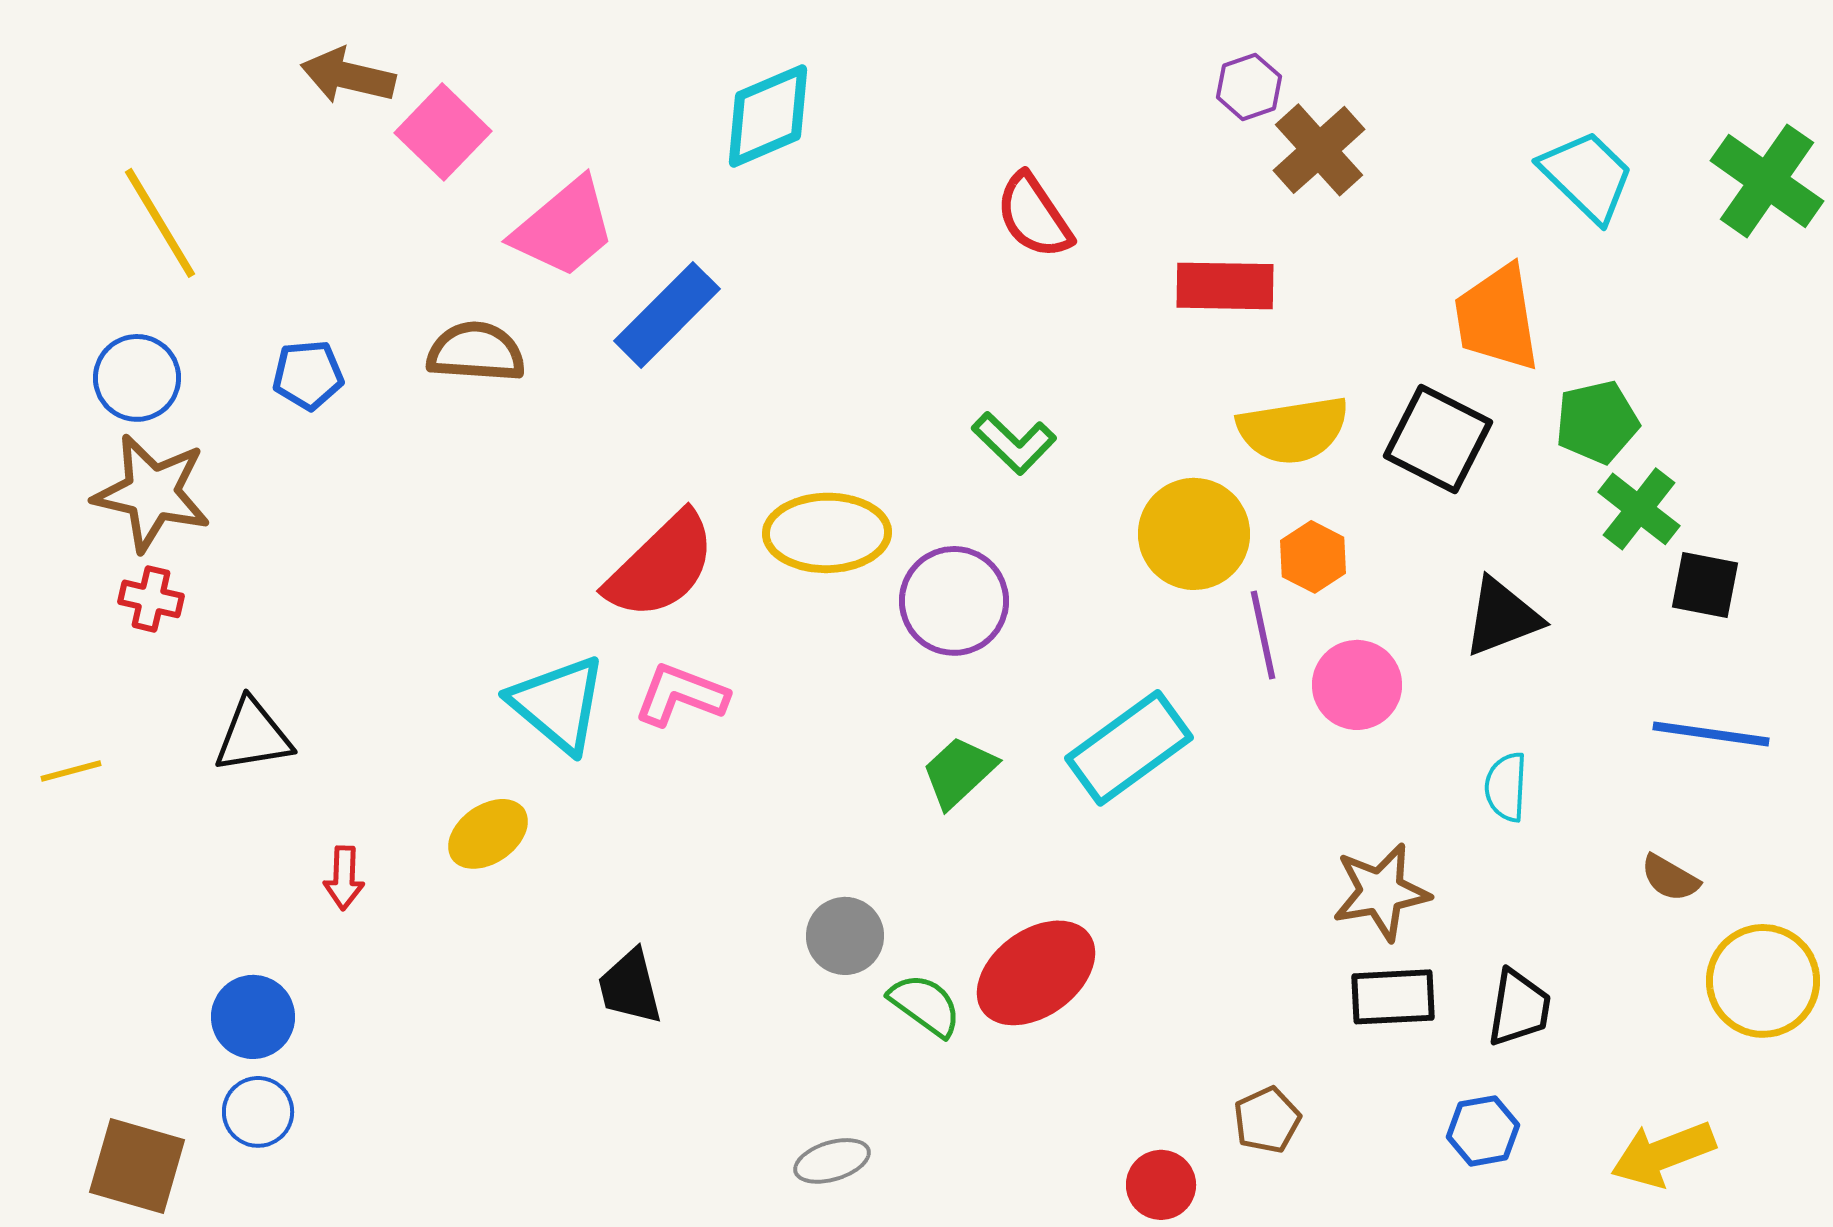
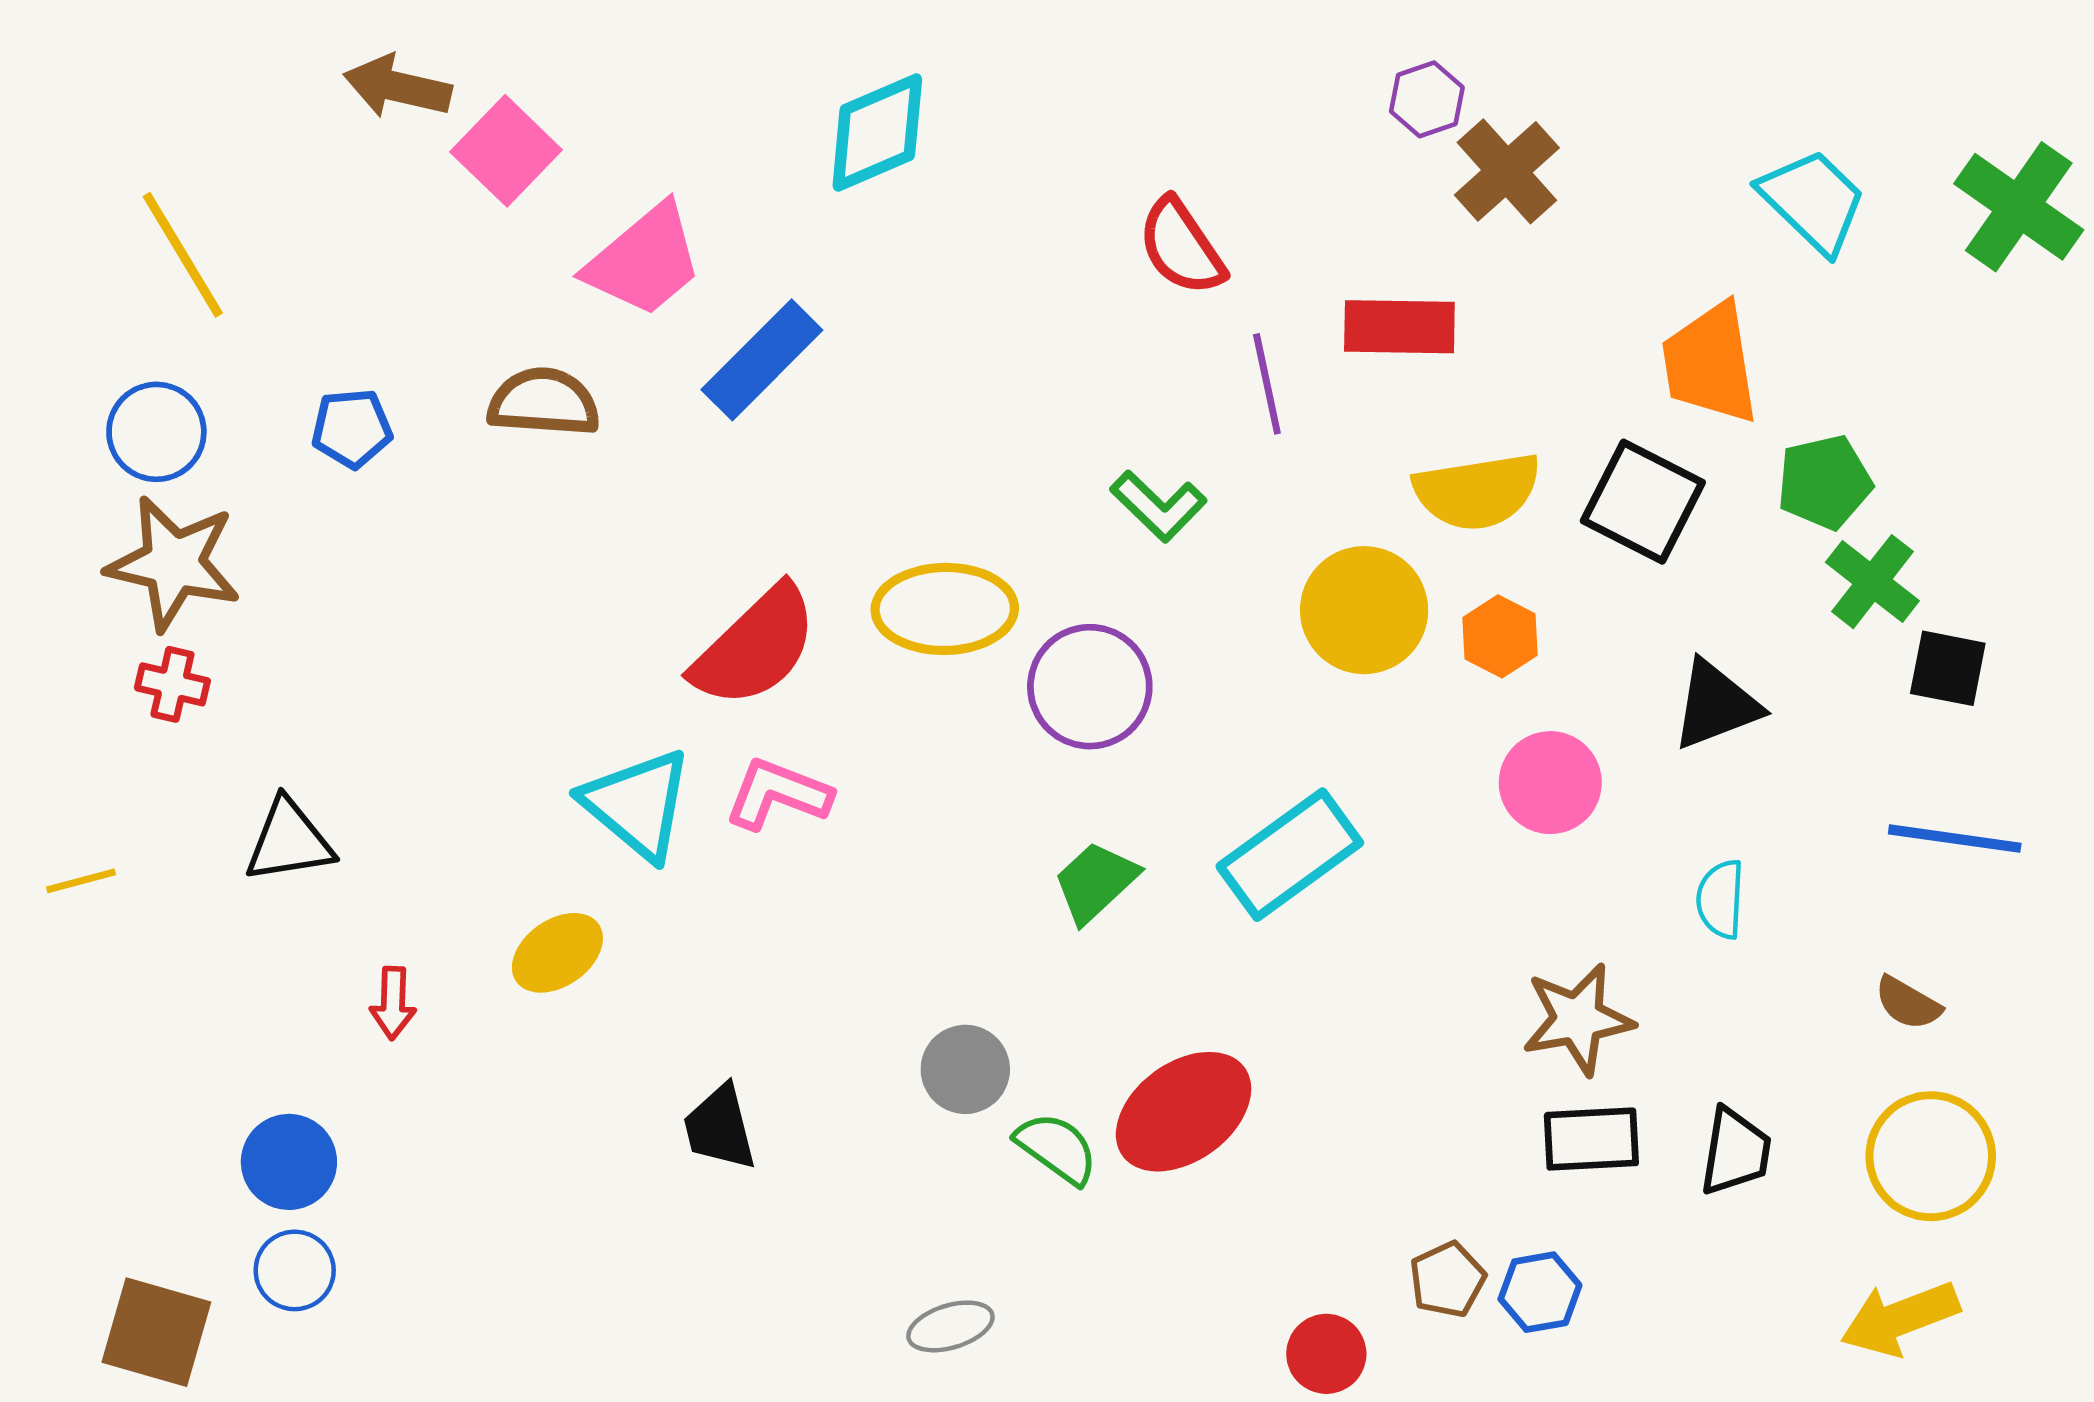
purple line: (1263, 635) -> (1267, 384), moved
yellow circle: (1763, 981) -> (1931, 1156), moved
blue hexagon: (1483, 1131) -> (1540, 1292), moved

